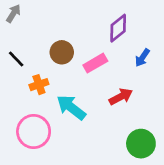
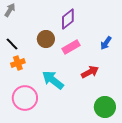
purple diamond: (118, 28) -> (68, 19), moved
orange cross: (39, 85) -> (18, 63), moved

